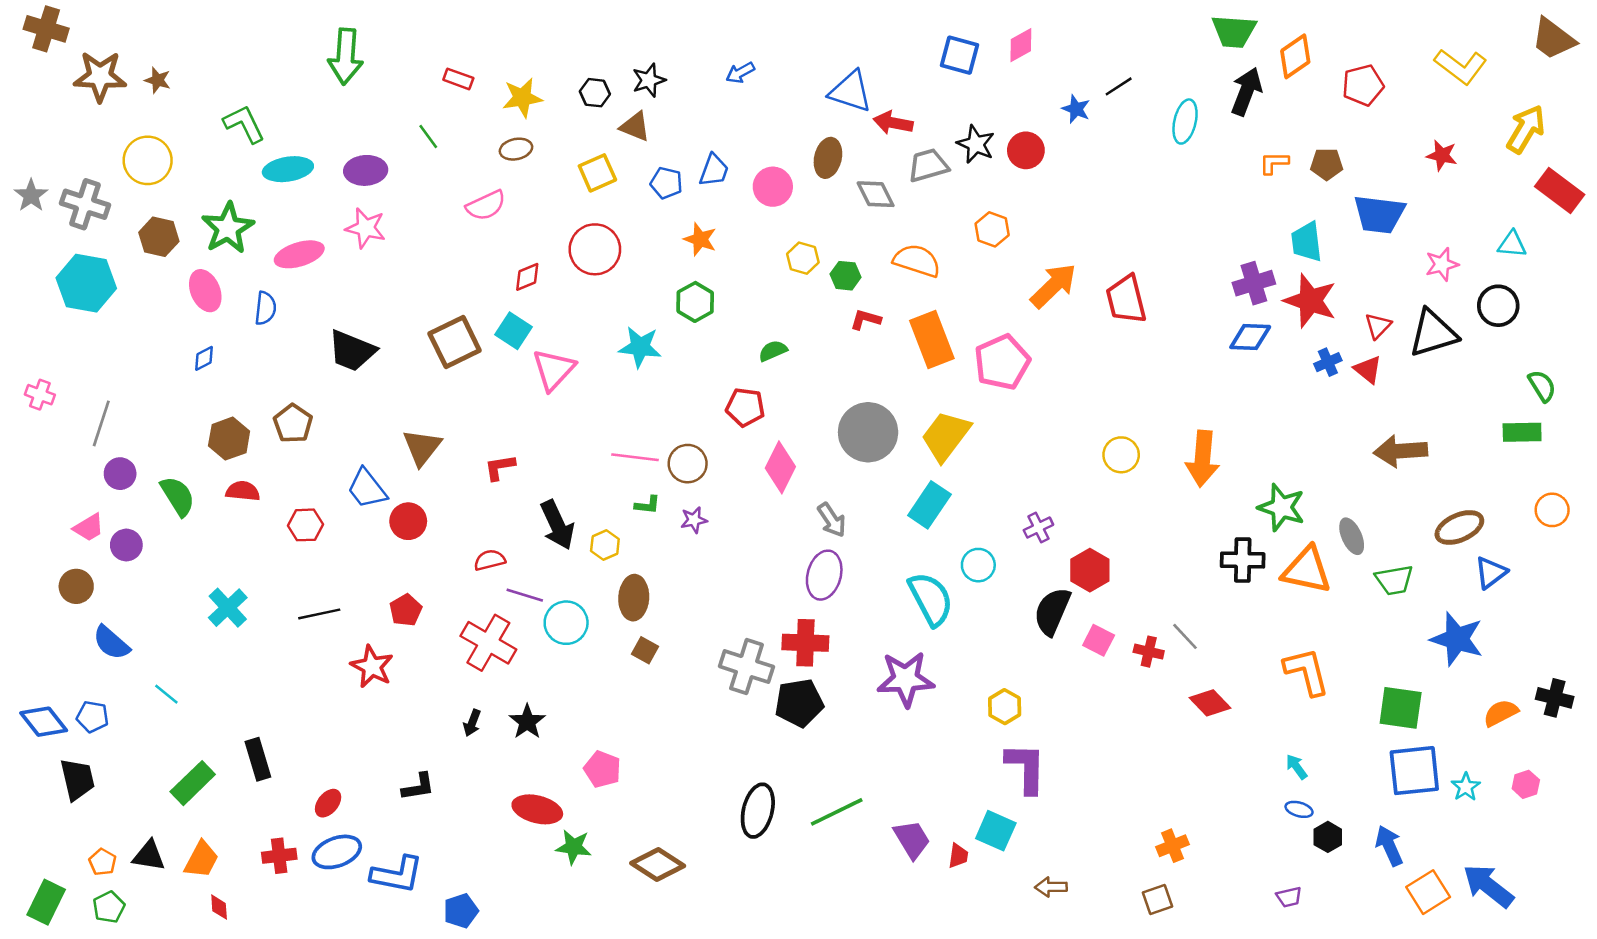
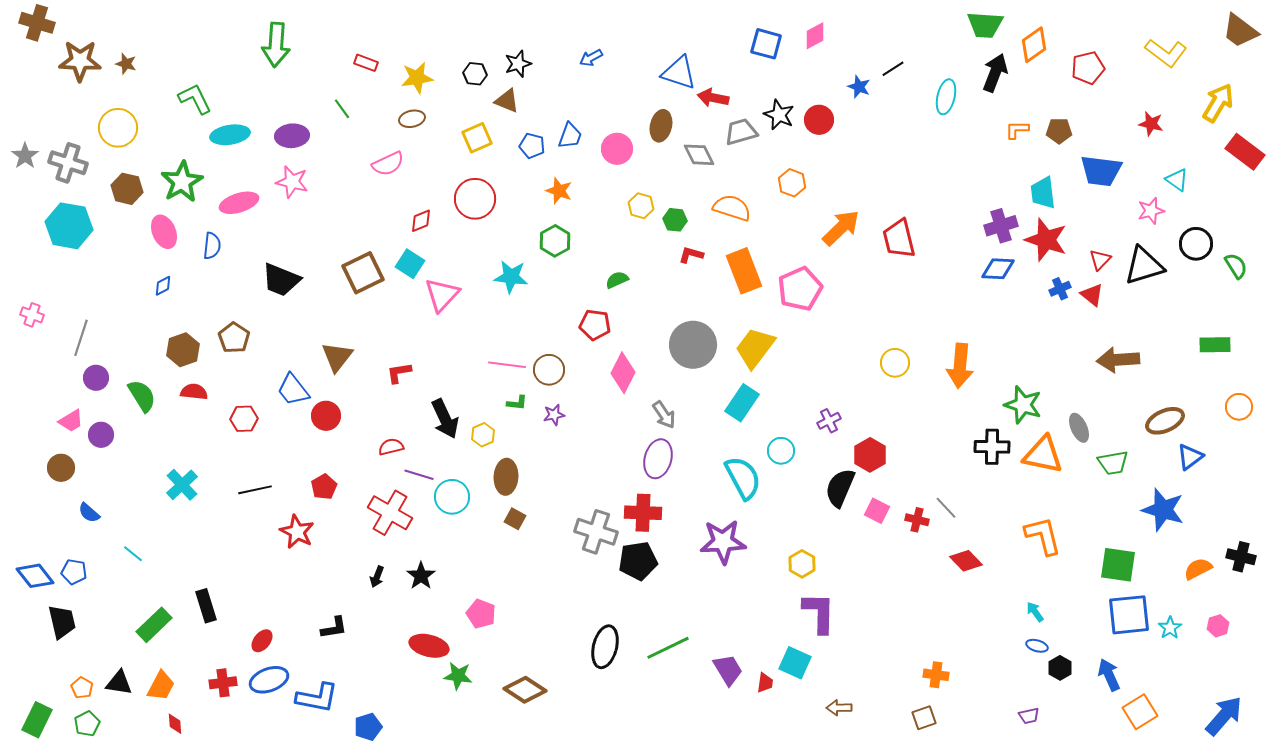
cyan triangle: (1512, 244) -> (1177, 180), moved, turned 30
green semicircle: (1542, 386) -> (1236, 266), moved
blue semicircle: (111, 643) -> (89, 513), size x0.7
orange cross: (1172, 846) -> (936, 675), turned 30
blue arrow: (1488, 886) -> (1224, 716), moved, turned 93

